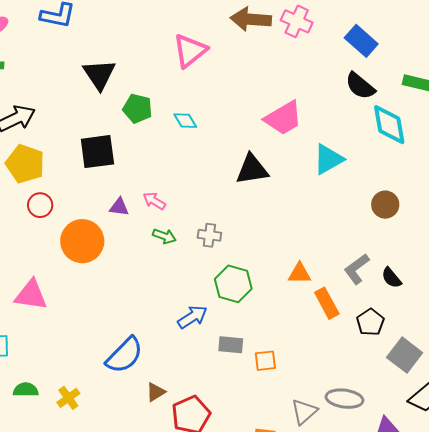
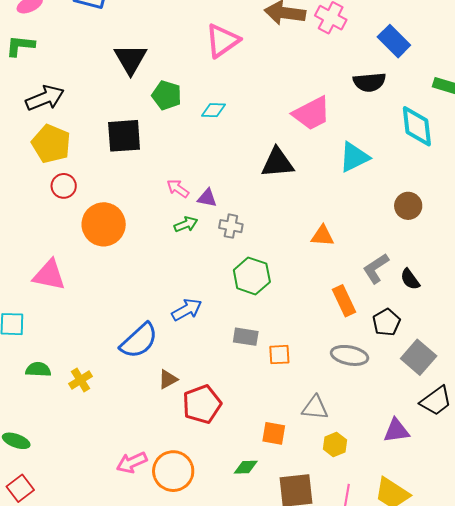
black semicircle: (360, 86) -> (369, 82), moved, turned -48
cyan diamond: (185, 121) -> (214, 110), turned -60
purple triangle: (119, 207) -> (207, 198), moved
green arrow: (164, 236) -> (186, 224), turned -45
orange triangle: (300, 273) -> (322, 236), moved
blue arrow: (192, 317) -> (187, 310), moved
gray ellipse: (344, 399) -> (349, 355), moved
gray triangle: (304, 412) -> (315, 408), turned 44

